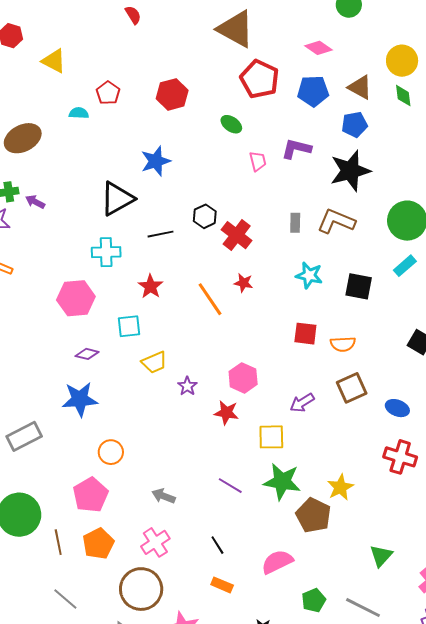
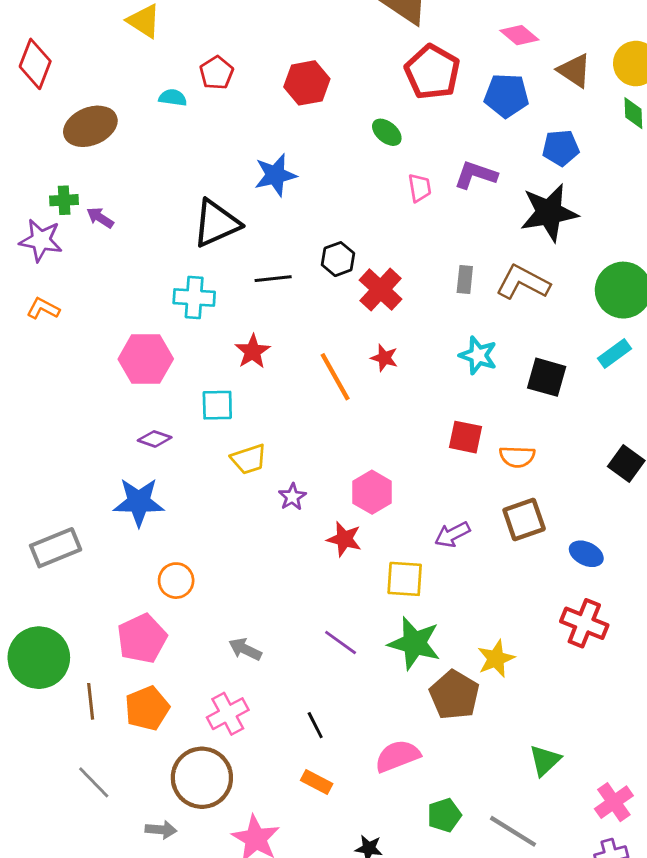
brown triangle: (360, 87) -> (574, 70), moved

